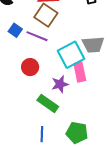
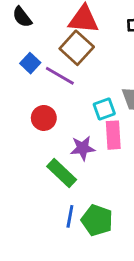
cyan square: (71, 55) -> (104, 109), size x0.6
blue line: (42, 134) -> (70, 216), moved

